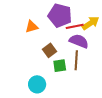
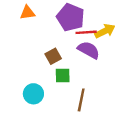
orange triangle: (32, 27) -> (27, 13), moved
brown line: (76, 60) -> (81, 100), moved

